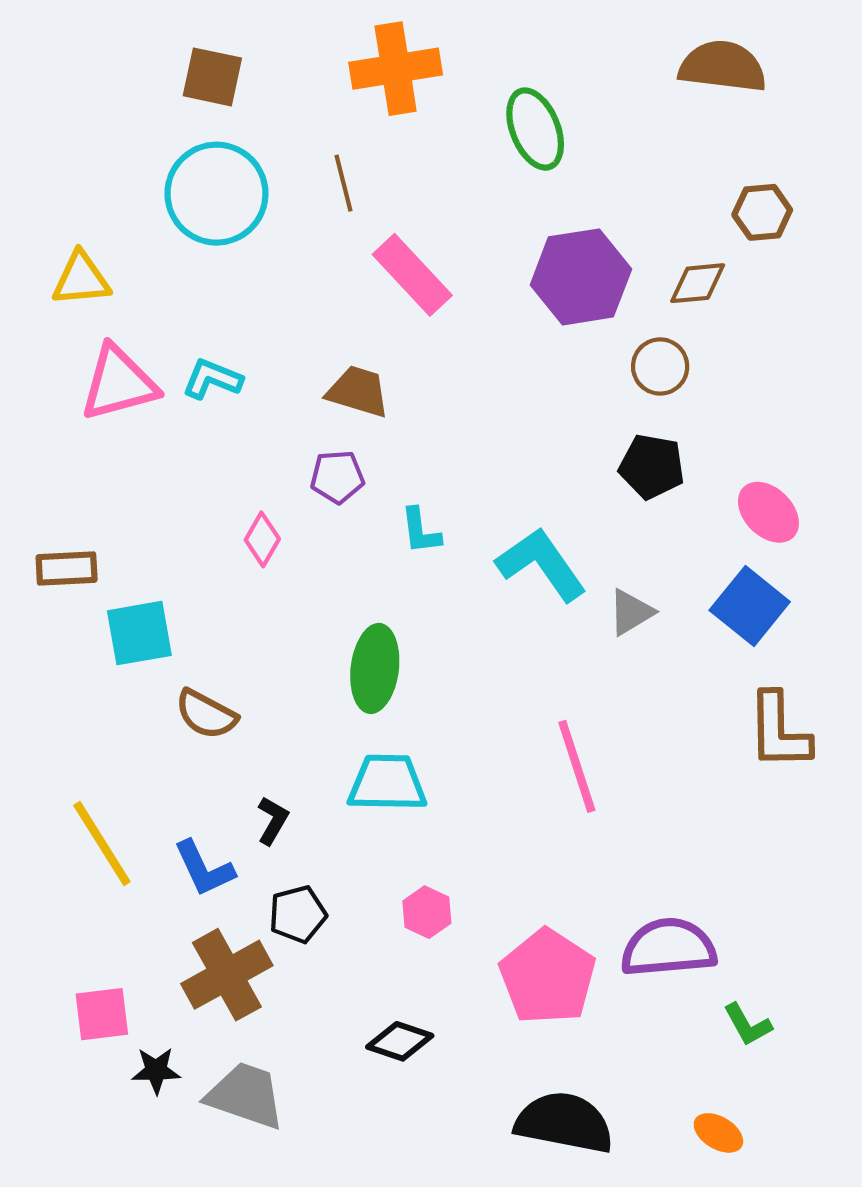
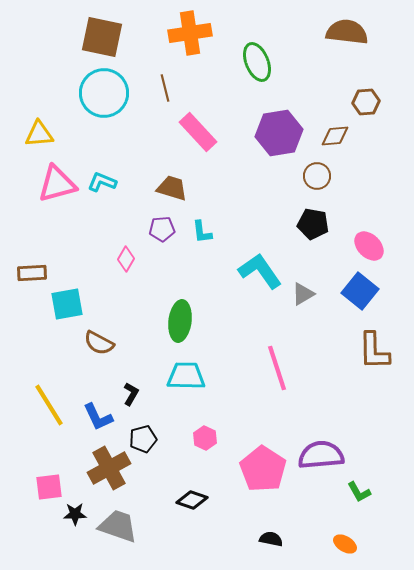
brown square: (212, 77) -> (102, 37), size x1.4
cyan L-shape: (421, 531) -> (202, 232), moved
black semicircle: (564, 1123) -> (271, 539), size x0.5

